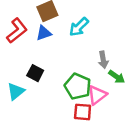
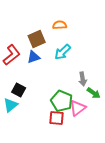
black square: (35, 73) -> (19, 90), moved
red square: (83, 112) -> (57, 118), moved

